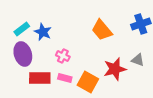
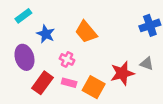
cyan rectangle: (22, 29) -> (23, 16), moved
orange trapezoid: (102, 30) -> (86, 32), moved
red rectangle: (40, 78) -> (43, 83), turned -55

